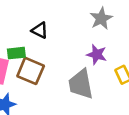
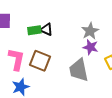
gray star: (101, 18) -> (90, 31), moved
green rectangle: (16, 53) -> (34, 30), moved

